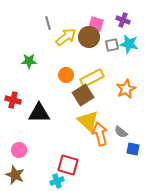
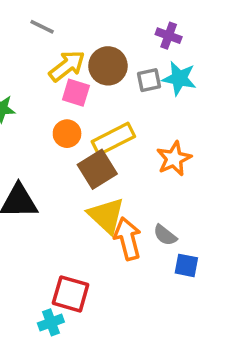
gray line: (48, 23) -> (42, 27), moved, turned -48
pink square: (96, 24) -> (76, 93), moved

